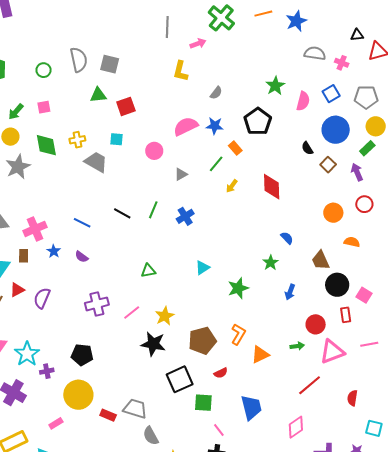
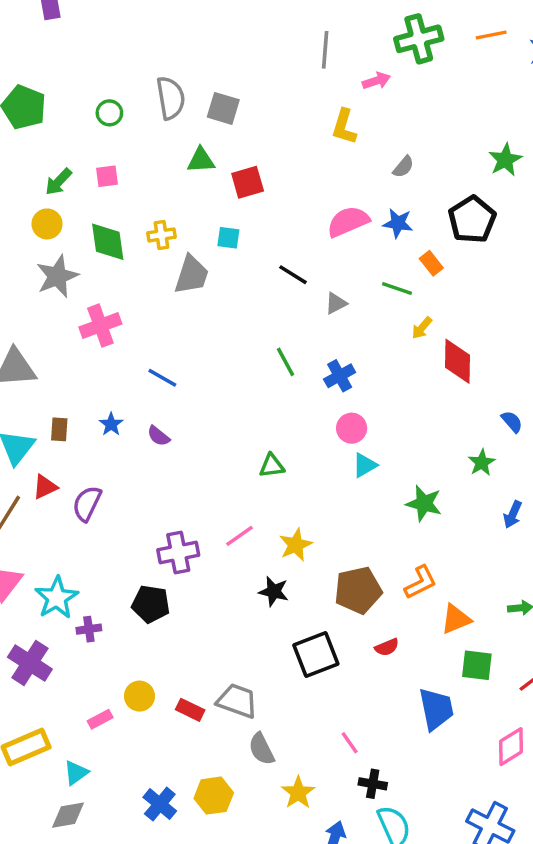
green cross: (221, 18) -> (419, 39), turned 32
pink circle: (154, 151) -> (352, 428), moved
gray trapezoid: (96, 162) -> (192, 275), turned 75
green line: (216, 164) -> (397, 288), turned 66
red diamond: (272, 187) -> (457, 361), moved
green line: (153, 210) -> (285, 362), turned -54
black line: (122, 213) -> (293, 275), moved
pink cross: (35, 229) -> (100, 326), moved
green star: (238, 288) -> (424, 503), turned 30
purple cross: (97, 304) -> (178, 553), moved
orange L-shape: (238, 334) -> (420, 582), turned 30
black star: (153, 344) -> (274, 592), size x0.7
yellow circle: (78, 395) -> (139, 696), moved, size x0.6
green square: (203, 403) -> (477, 665), moved
pink line: (219, 430) -> (350, 743), moved

